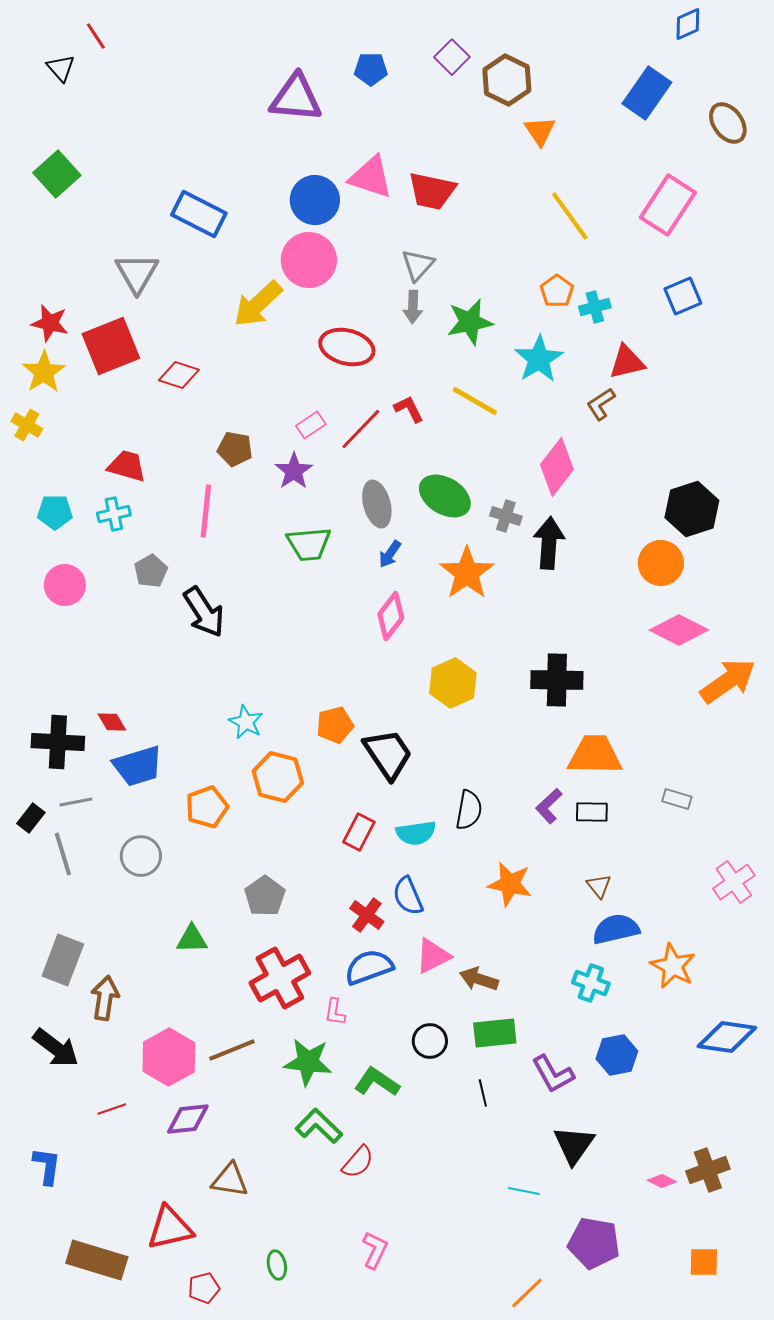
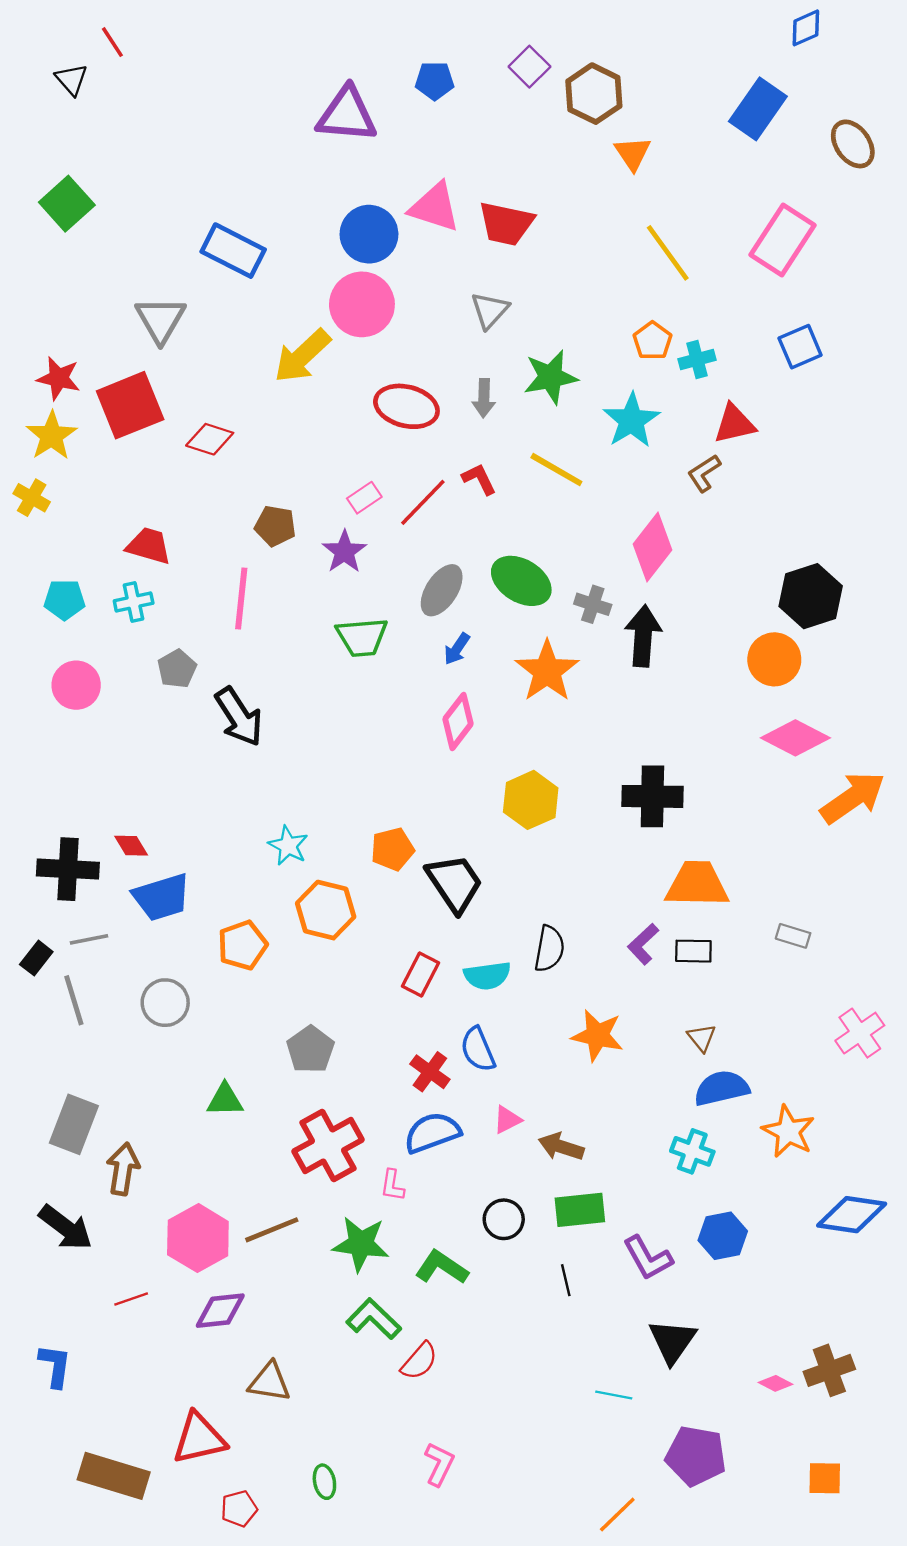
gray arrow: (413, 307) -> (484, 398), moved
gray ellipse: (377, 504) -> (442, 590), turned 48
pink triangle: (433, 956) -> (507, 1120), size x0.7

